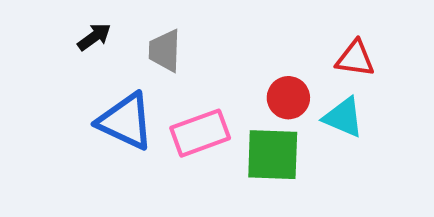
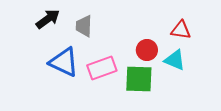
black arrow: (94, 37) -> (48, 19), size x1.4

